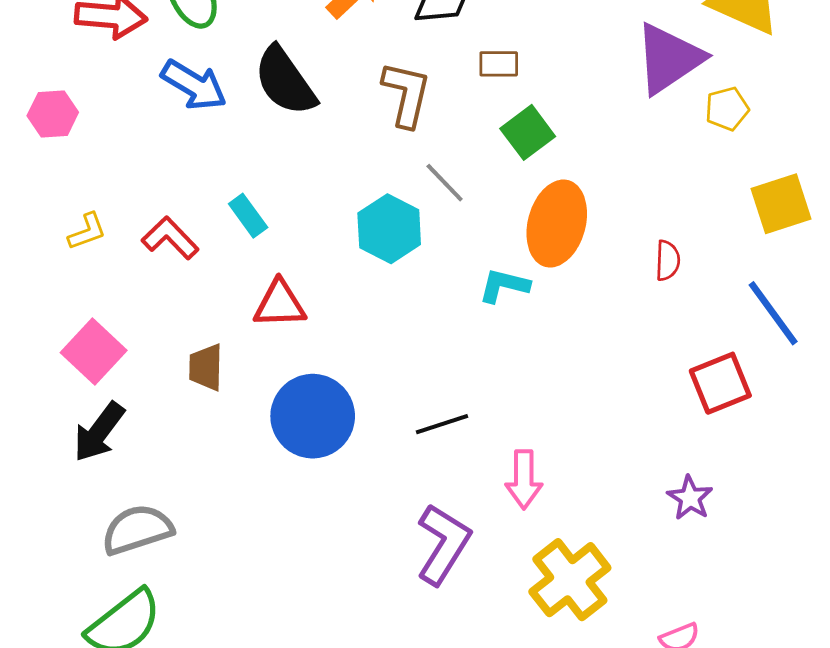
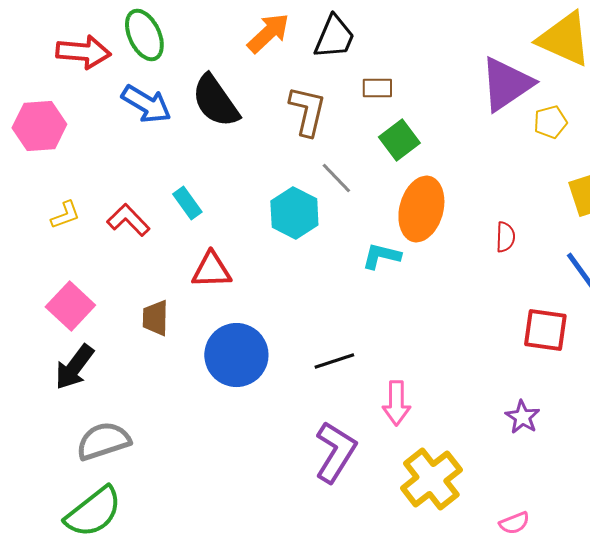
pink hexagon: (53, 114) -> (39, 126), size x1.4
red square: (720, 383) -> (545, 330), turned 30

